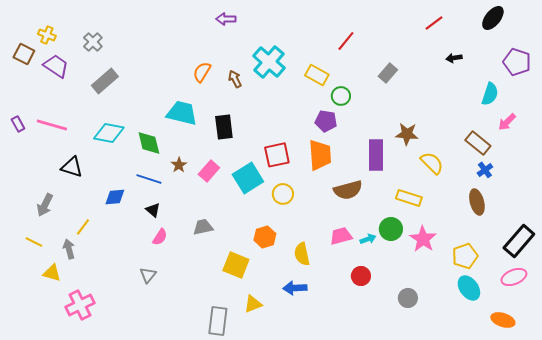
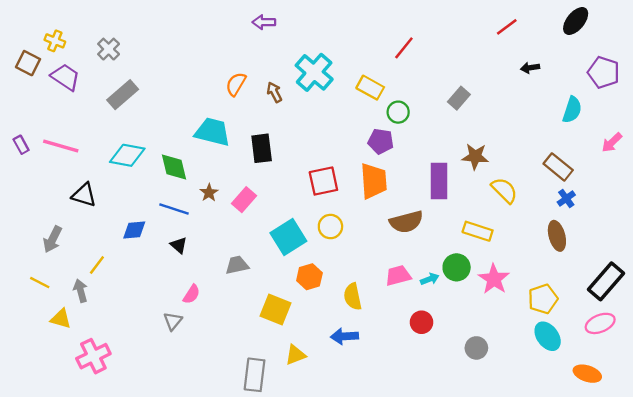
gray rectangle: (388, 73) -> (459, 98), moved
pink arrow: (507, 122) -> (612, 142), moved
cyan square: (248, 178) -> (288, 237), moved
pink semicircle: (160, 237) -> (191, 294), moved

